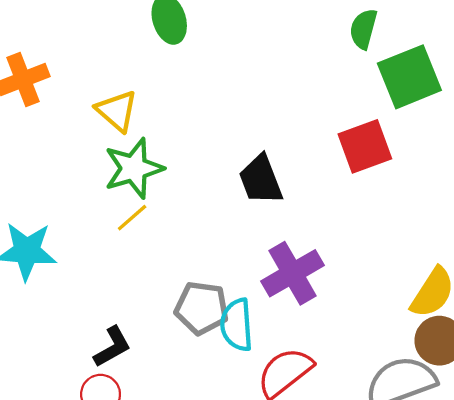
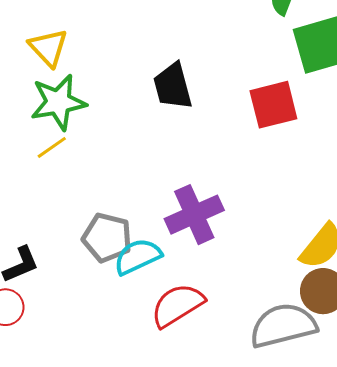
black trapezoid: (261, 180) -> (173, 86), moved
cyan semicircle: (237, 325) -> (138, 257), turned 63

